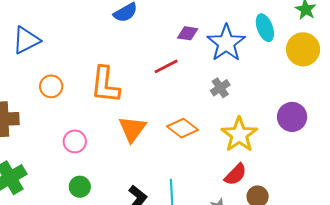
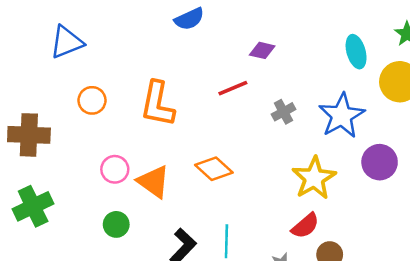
blue star: (226, 43) -> (342, 116), moved
gray cross: (220, 88) -> (283, 112), moved
orange diamond: (182, 128) -> (214, 169), moved
orange triangle: (132, 129) -> (154, 182), moved, turned -36

